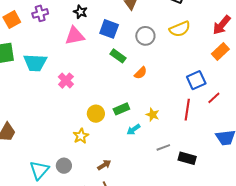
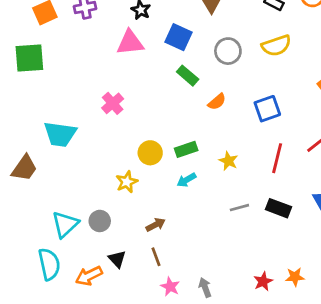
cyan trapezoid: (35, 63) -> (60, 134), moved
blue square: (196, 80) -> (267, 109), moved
cyan arrow: (133, 129) -> (186, 180), moved
black rectangle: (187, 158) -> (278, 208), moved

